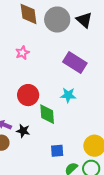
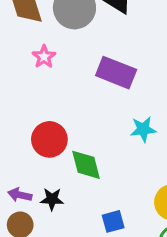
pink star: (22, 53) -> (44, 57), moved
cyan star: (68, 95) -> (143, 129), moved

